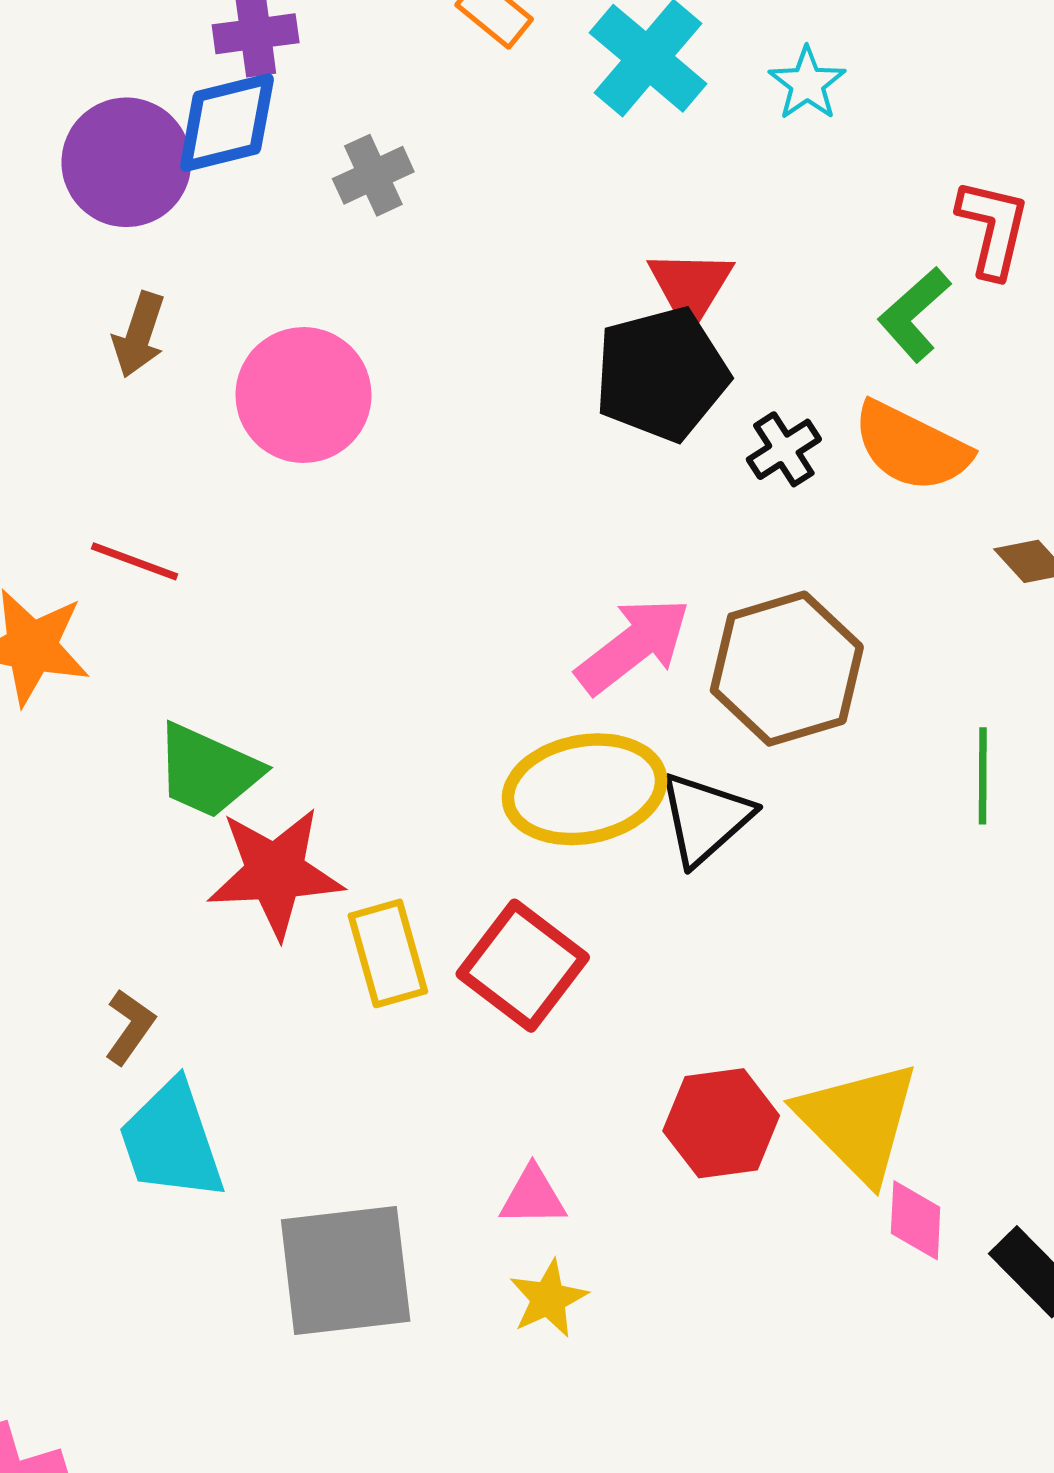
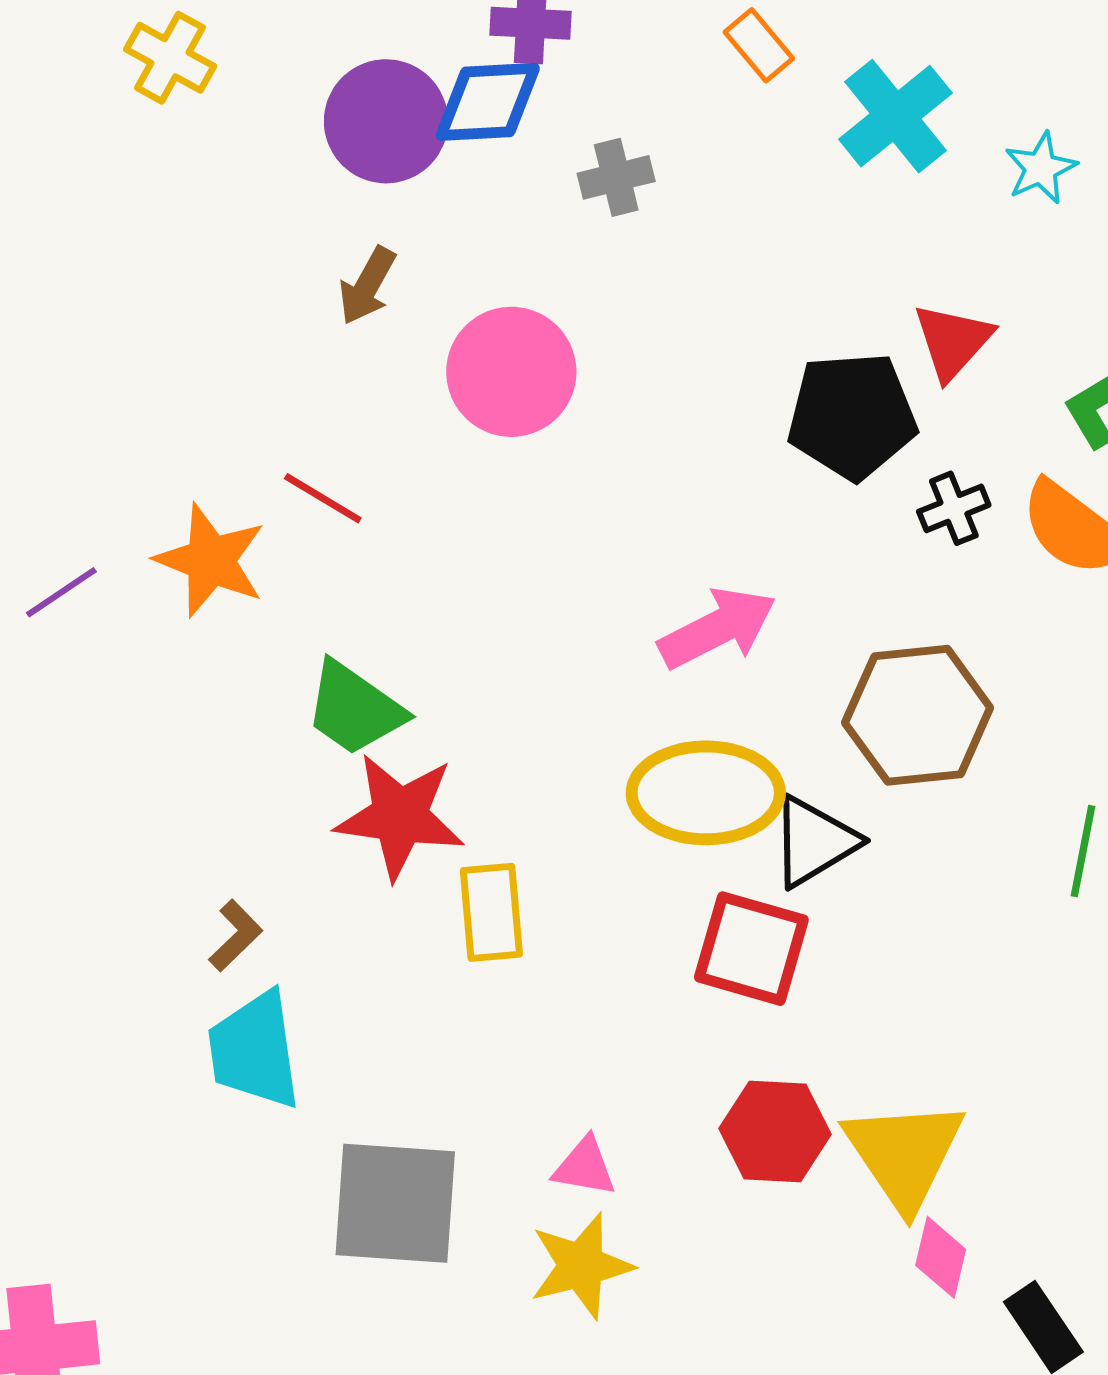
red triangle: (690, 287) -> (953, 341), moved
pink arrow: (633, 646) -> (718, 628), moved
red square: (523, 966) -> (751, 949), moved, turned -32
yellow star: (548, 1299) -> (581, 1266), size x1.4

